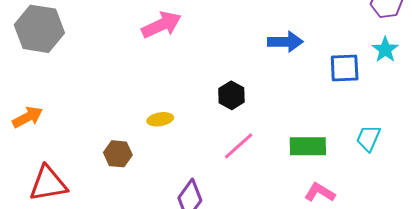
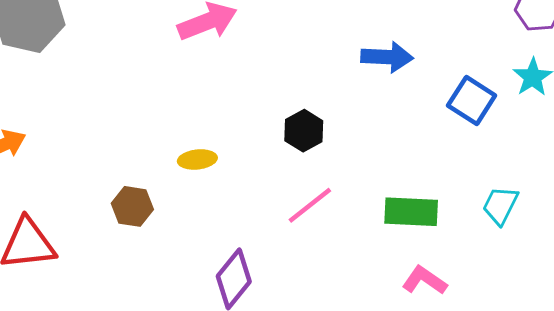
blue square: (345, 68) -> (472, 100), turned 32

